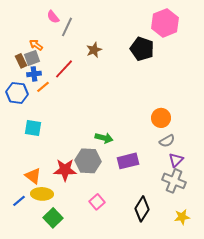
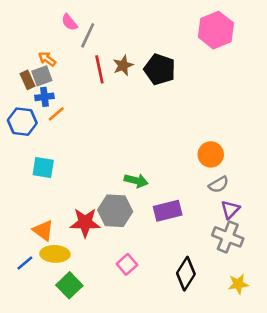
black pentagon: (142, 49) -> (160, 69), moved
red line: (64, 69) -> (99, 69), moved, turned -55

